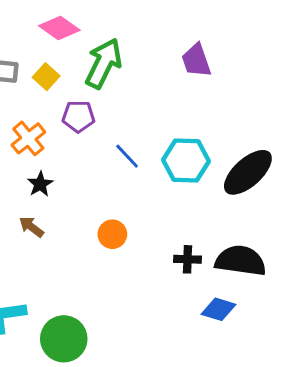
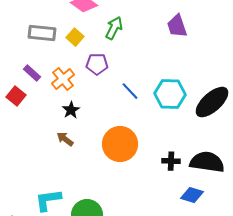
green arrow: (104, 63) -> (114, 28), size x0.7
orange circle: (112, 234) -> (120, 144), size x1.8

